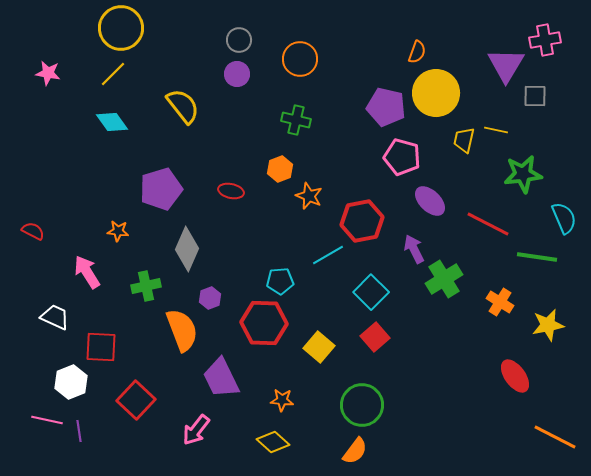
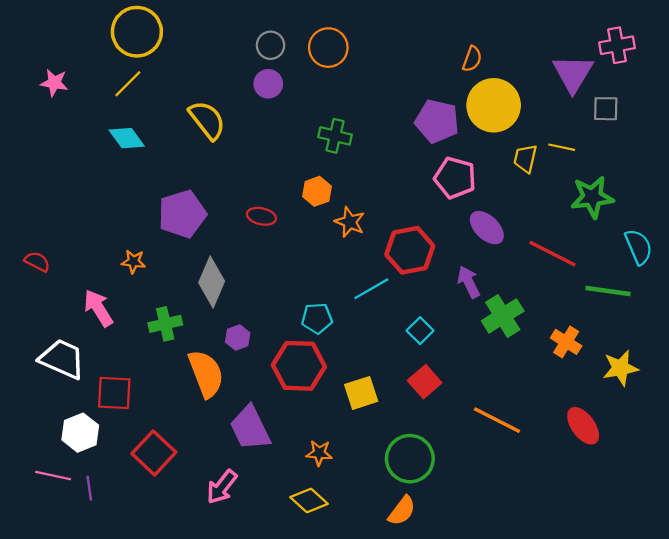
orange circle: (300, 59) -> (328, 48), moved
cyan square: (371, 292) -> (420, 331), size x0.7
white trapezoid: (55, 317) -> (62, 359), size x1.4
yellow square: (319, 347) -> (361, 393), turned 32
orange line: (555, 437) -> (497, 420), moved

